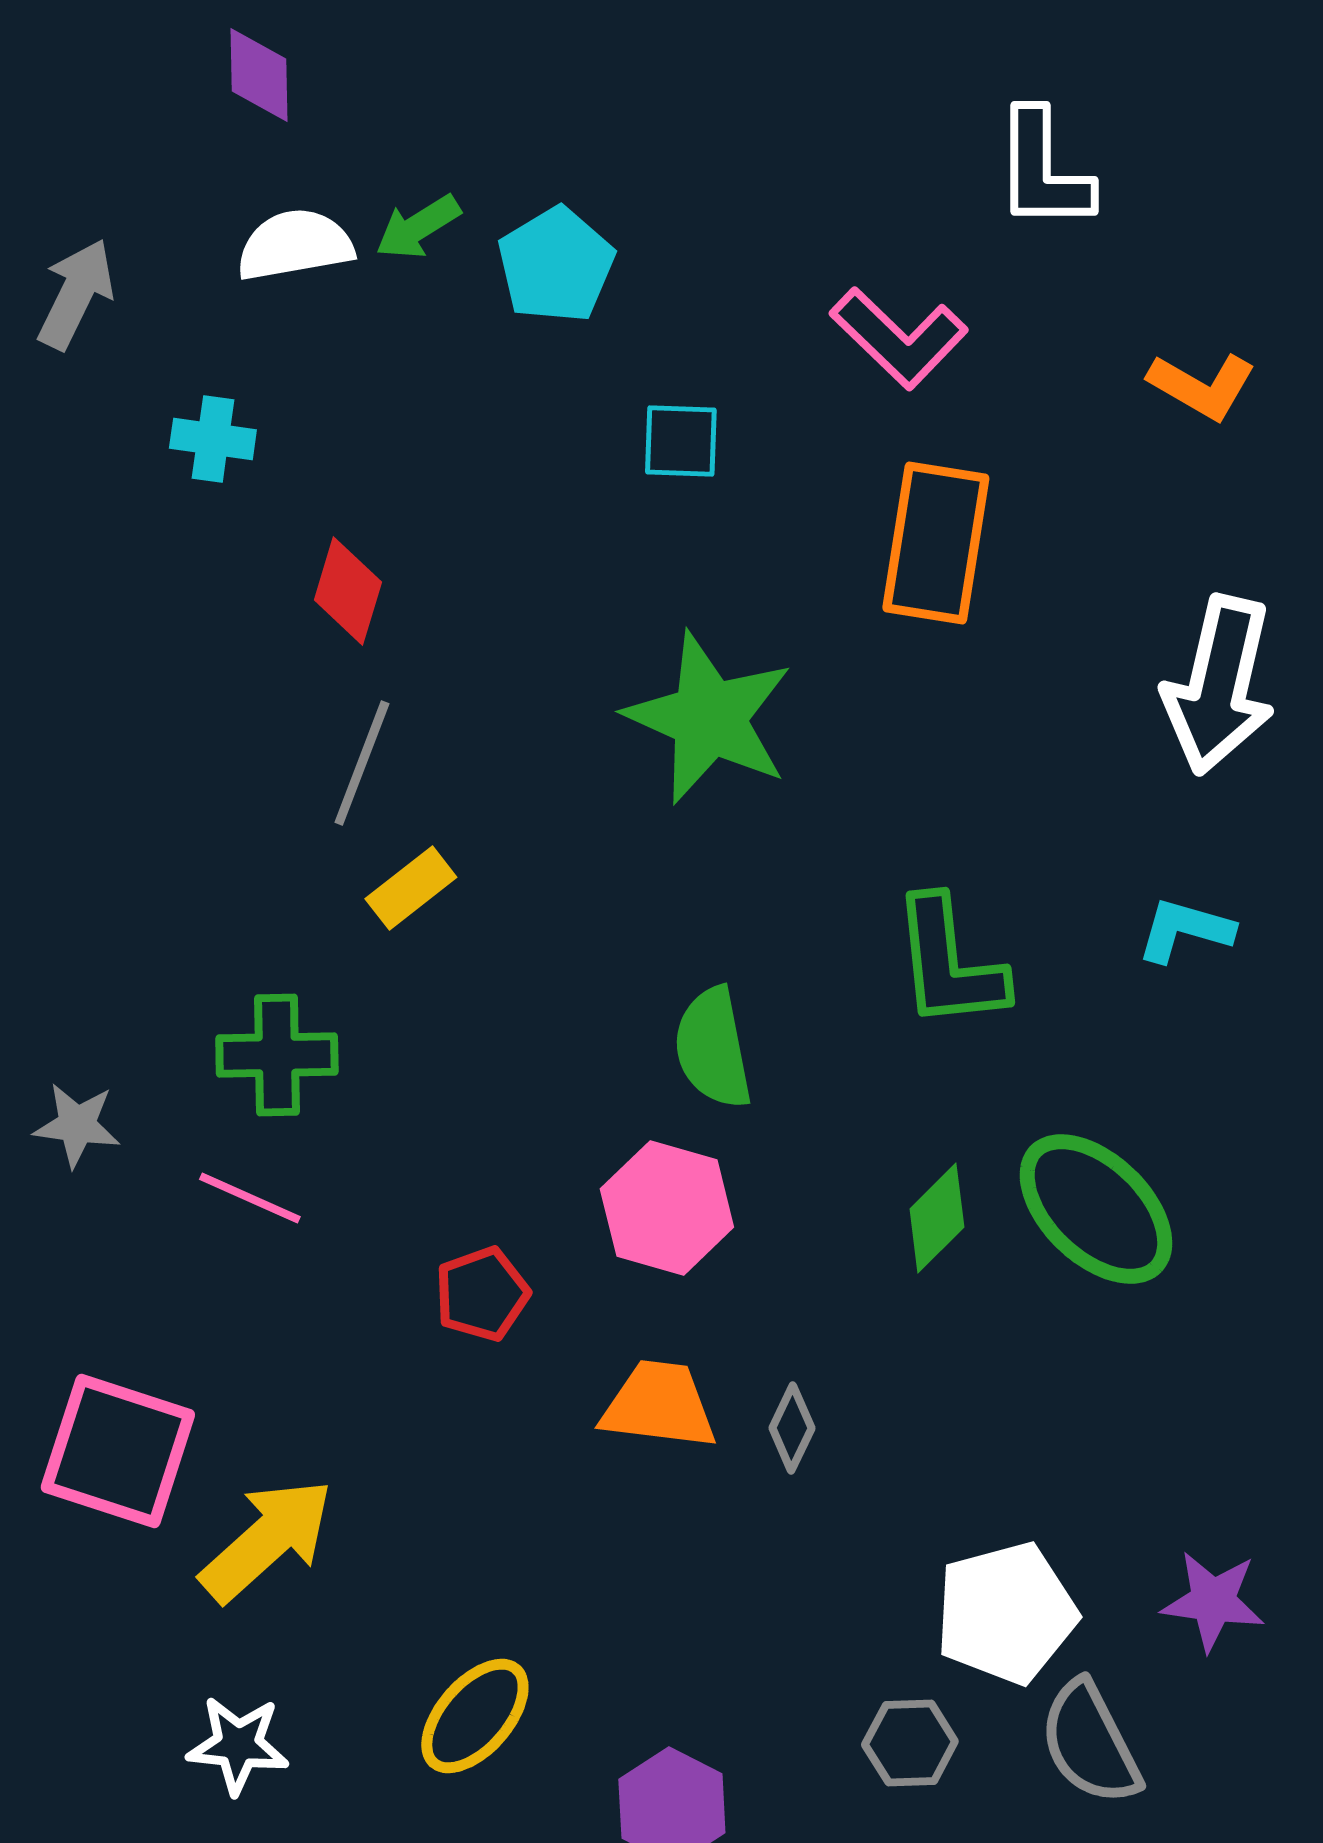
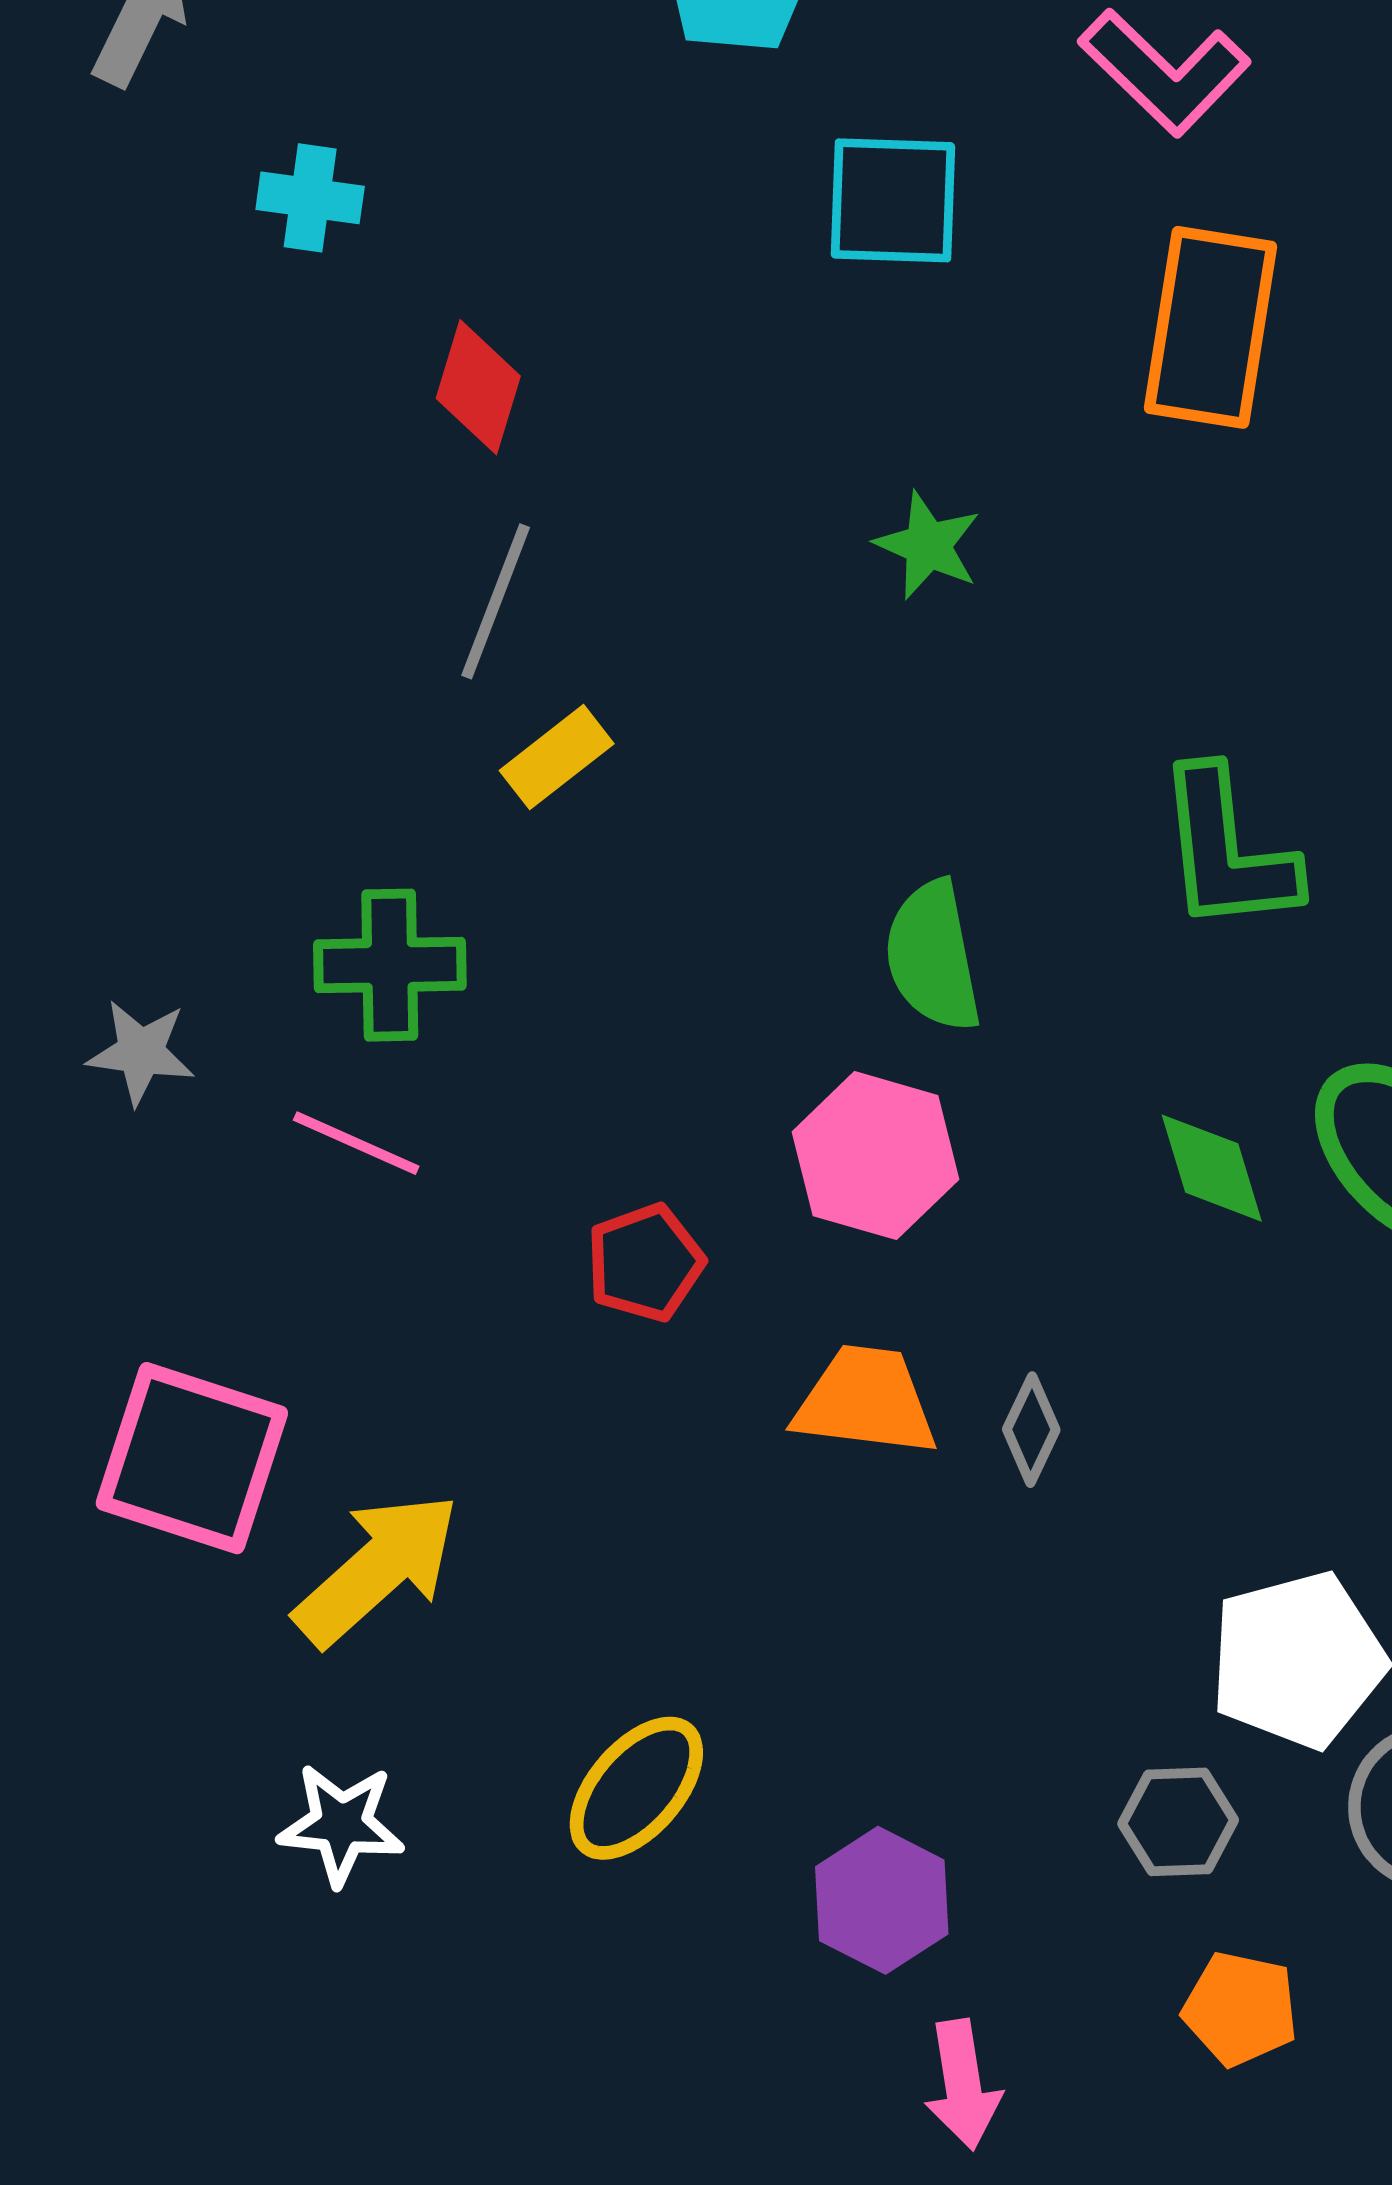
cyan square: (681, 441) -> (893, 200), size x1.4
green star: (709, 718) -> (928, 545), size x0.5
green diamond: (937, 1218) -> (1212, 1168), turned -62

